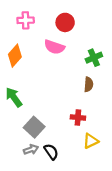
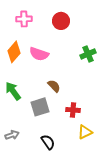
pink semicircle: (54, 47) -> (39, 54), moved
brown semicircle: (89, 84) -> (54, 86), moved, turned -48
gray square: (34, 127) -> (40, 107), moved, turned 30
gray arrow: (31, 150) -> (12, 135), moved

